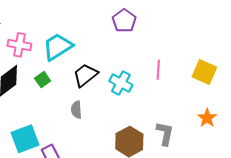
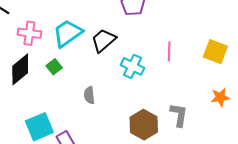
black trapezoid: (85, 75) -> (104, 40), moved
orange star: (207, 118) -> (220, 97), turned 30

